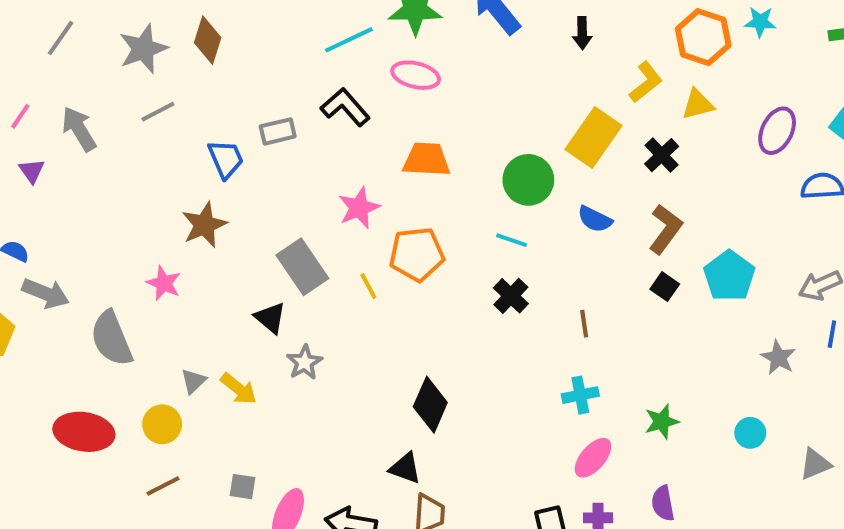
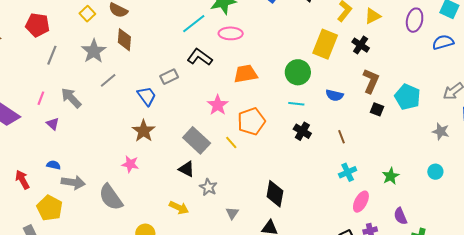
blue semicircle: (595, 219) -> (334, 95), moved
gray triangle: (194, 381) -> (232, 213), moved

